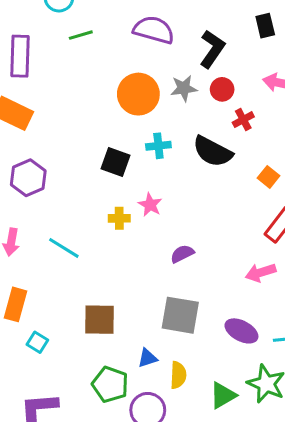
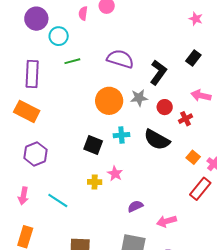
black rectangle: (265, 26) -> (193, 58), turned 49
red circle: (222, 89) -> (165, 107), moved
red cross: (243, 120) -> (185, 119), moved
pink arrow: (261, 273) -> (166, 221), moved

